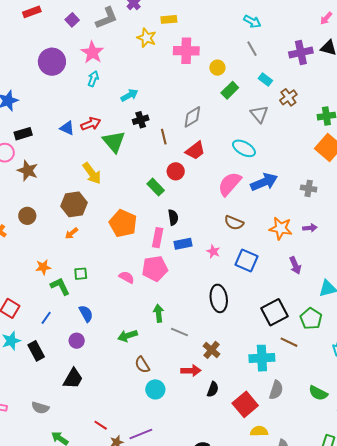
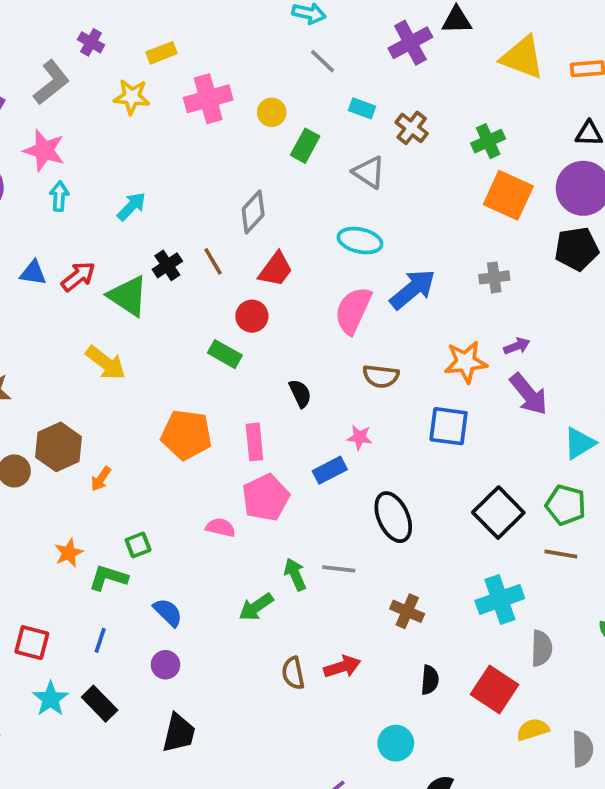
black cross: (141, 120) -> (167, 265), moved
blue triangle: (67, 128) -> (33, 273), moved
brown hexagon: (74, 204) -> (58, 447), moved
black semicircle: (173, 217) -> (300, 393), moved
blue rectangle: (183, 244) -> (330, 470), moved
blue square: (246, 260) -> (449, 426), moved
purple arrow: (295, 265) -> (529, 394), moved, size x1.4
green L-shape: (60, 286) -> (108, 578), turned -30
gray line: (179, 332) -> (339, 569), moved
green arrow: (128, 336) -> (256, 607), moved
brown line: (289, 342) -> (561, 554), moved
brown semicircle: (142, 365) -> (293, 673), turned 36
red arrow: (191, 371) -> (342, 667), moved
cyan circle: (155, 389) -> (396, 743), moved

